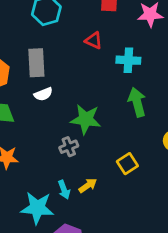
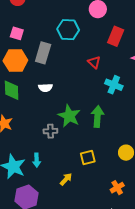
gray rectangle: (36, 63) -> (43, 53), moved
green arrow: (137, 102) -> (97, 116), moved
yellow arrow: (88, 185) -> (66, 179), moved, turned -32

